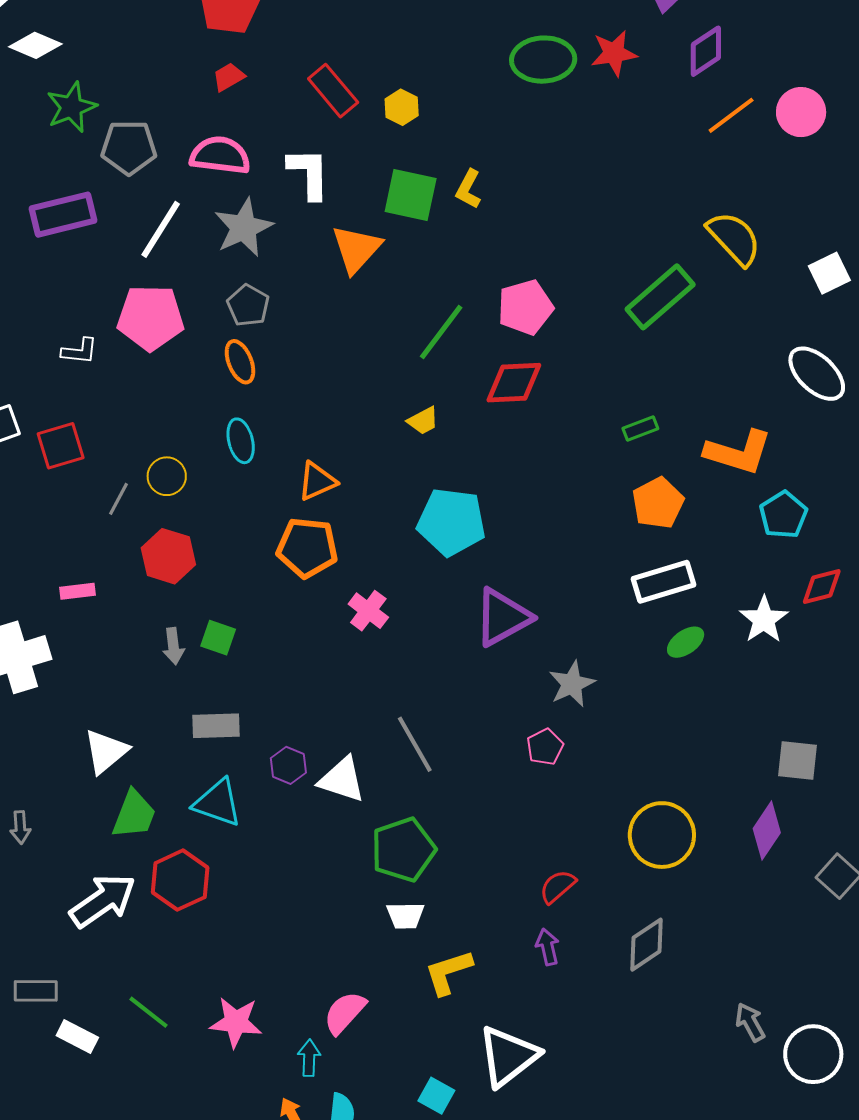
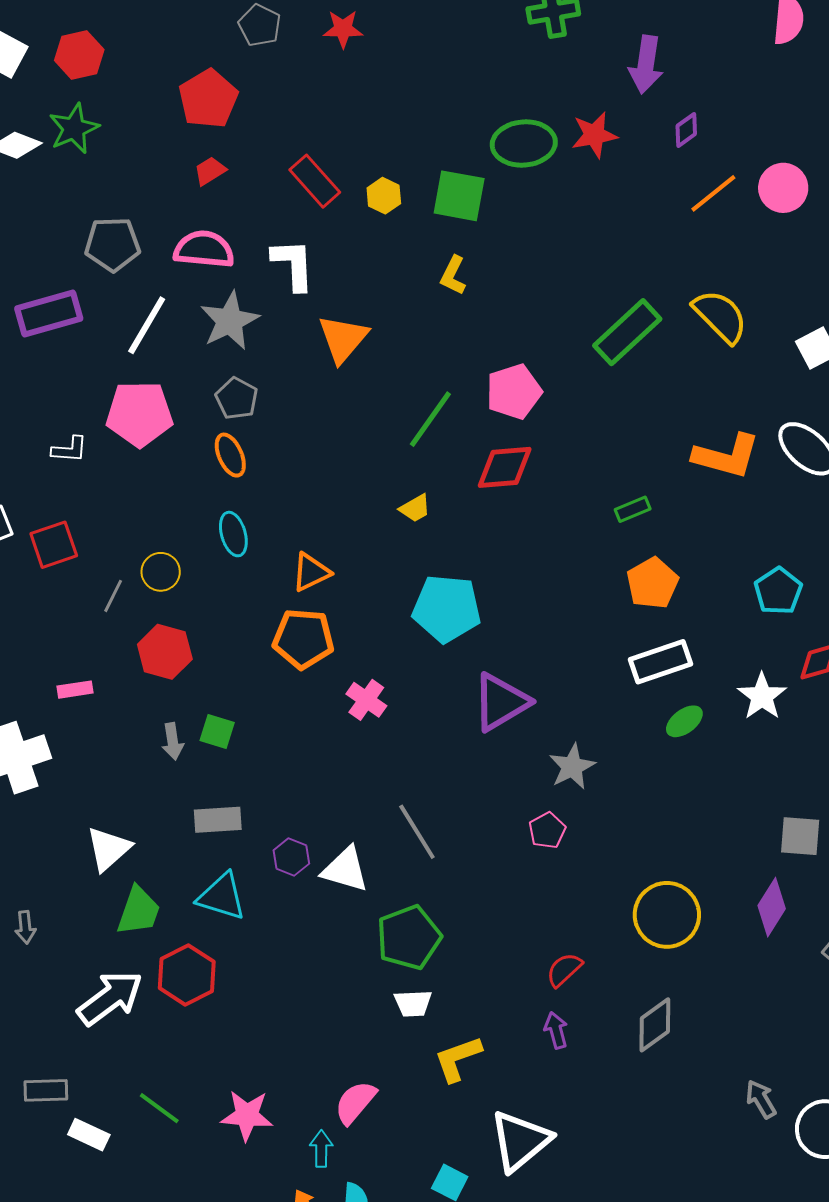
purple diamond: (706, 51) -> (686, 130), size x0.7
green star: (71, 107) -> (74, 128), moved
green square: (411, 195) -> (459, 196), moved
green rectangle: (660, 297) -> (627, 332), moved
orange L-shape: (738, 452) -> (726, 456), moved

